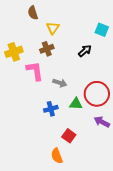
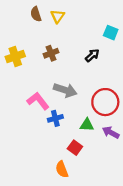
yellow triangle: (53, 28) -> (58, 16), moved
pink L-shape: (35, 71) -> (38, 101), moved, turned -30
gray arrow: (60, 83) -> (65, 90), size x1.5
green triangle: (76, 104) -> (87, 125), moved

